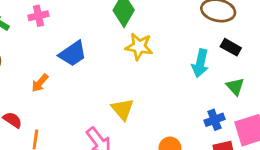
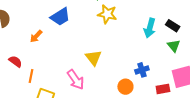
black rectangle: (231, 47) -> (173, 26), moved
blue cross: (214, 120) -> (142, 70), moved

